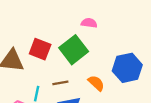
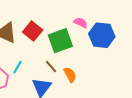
blue hexagon: (127, 68) -> (102, 35), moved
brown line: (60, 83) -> (51, 66), moved, turned 40

